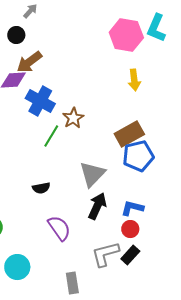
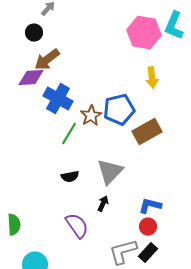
blue pentagon: (138, 156) -> (119, 110), moved
black semicircle: (41, 188) -> (70, 177), moved
black arrow: (97, 206) -> (103, 204), moved, size x0.6

